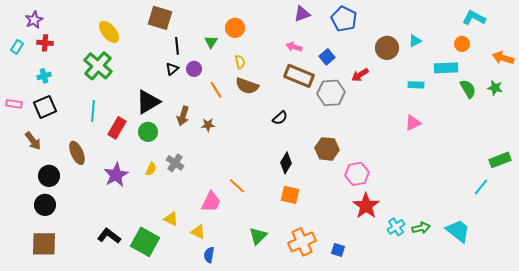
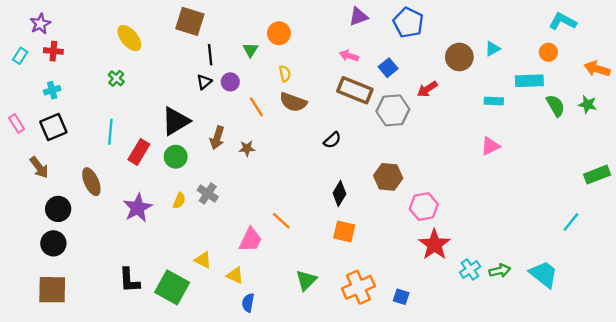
green cross: (98, 66) -> (116, 78), size x0.5
pink rectangle: (14, 104) -> (17, 123), turned 49
green rectangle: (500, 160) -> (597, 175), moved
black L-shape: (109, 236) -> (129, 280), turned -130

